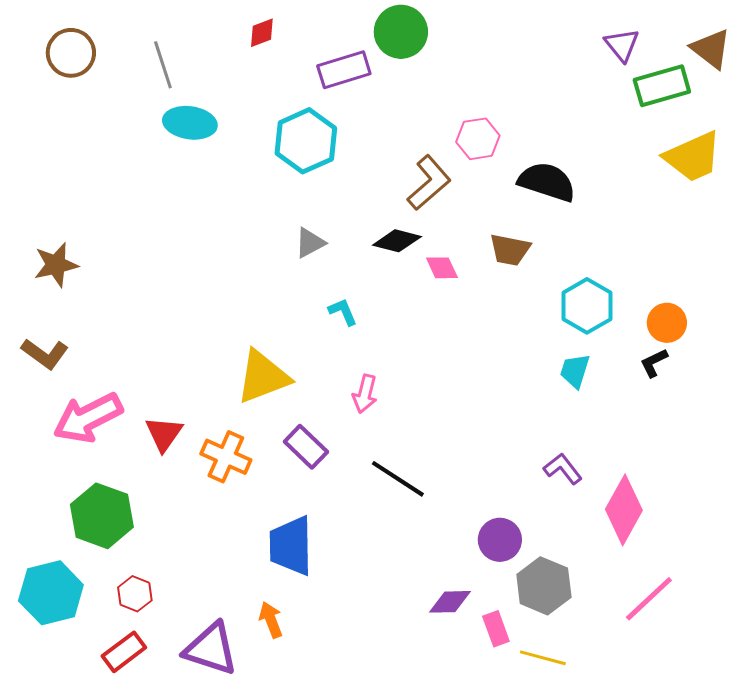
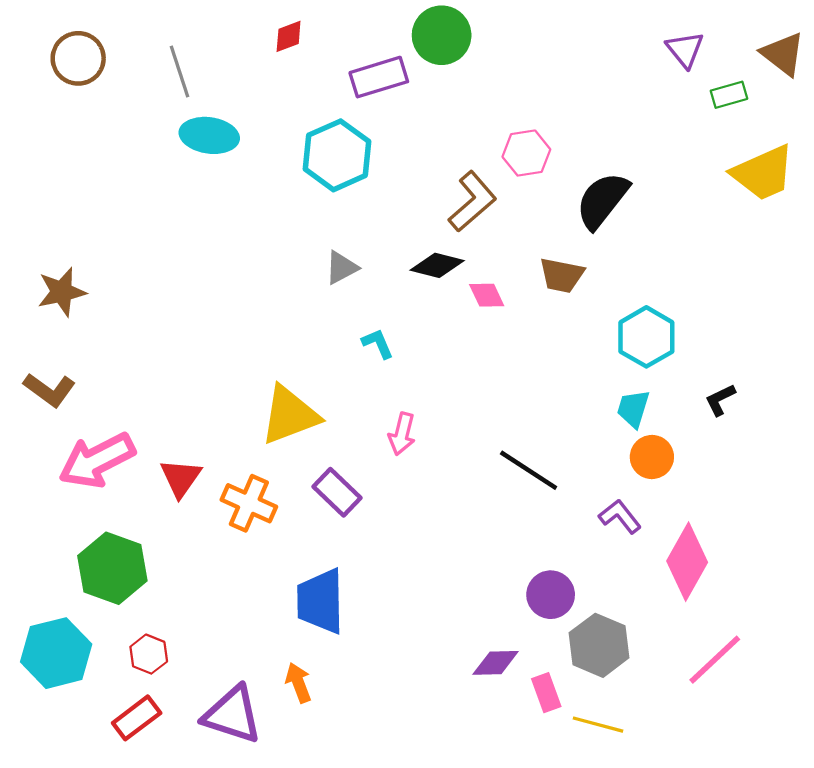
green rectangle: (662, 86) -> (729, 95), size x0.6
black semicircle: (547, 182) -> (602, 200), turned -70
orange circle: (667, 323) -> (652, 457), moved
black line: (398, 479) -> (529, 470), moved

